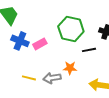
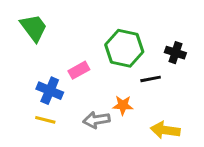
blue cross: (20, 41) -> (50, 91), moved
yellow line: (29, 78) -> (45, 120), moved

